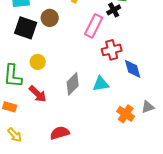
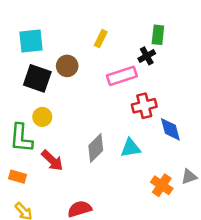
pink rectangle: (94, 26) -> (122, 76), turned 45
yellow circle: (38, 62) -> (42, 117), moved

